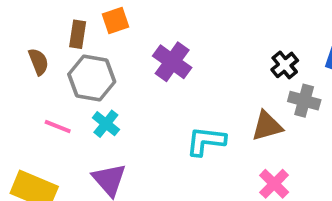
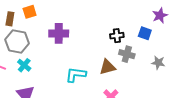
purple cross: (172, 62) -> (59, 33), turned -36
black cross: (285, 65) -> (117, 36), turned 32

